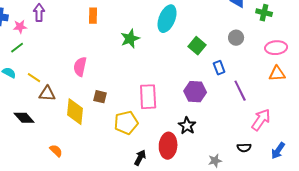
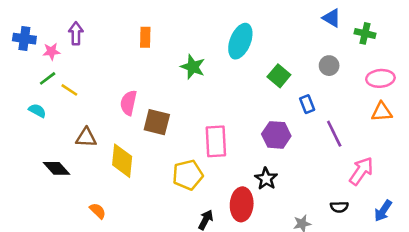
green star: (130, 39) -> (193, 67), turned -30
yellow line: (34, 78) -> (69, 90), moved
brown square: (100, 97) -> (157, 122), moved, size x1.5

